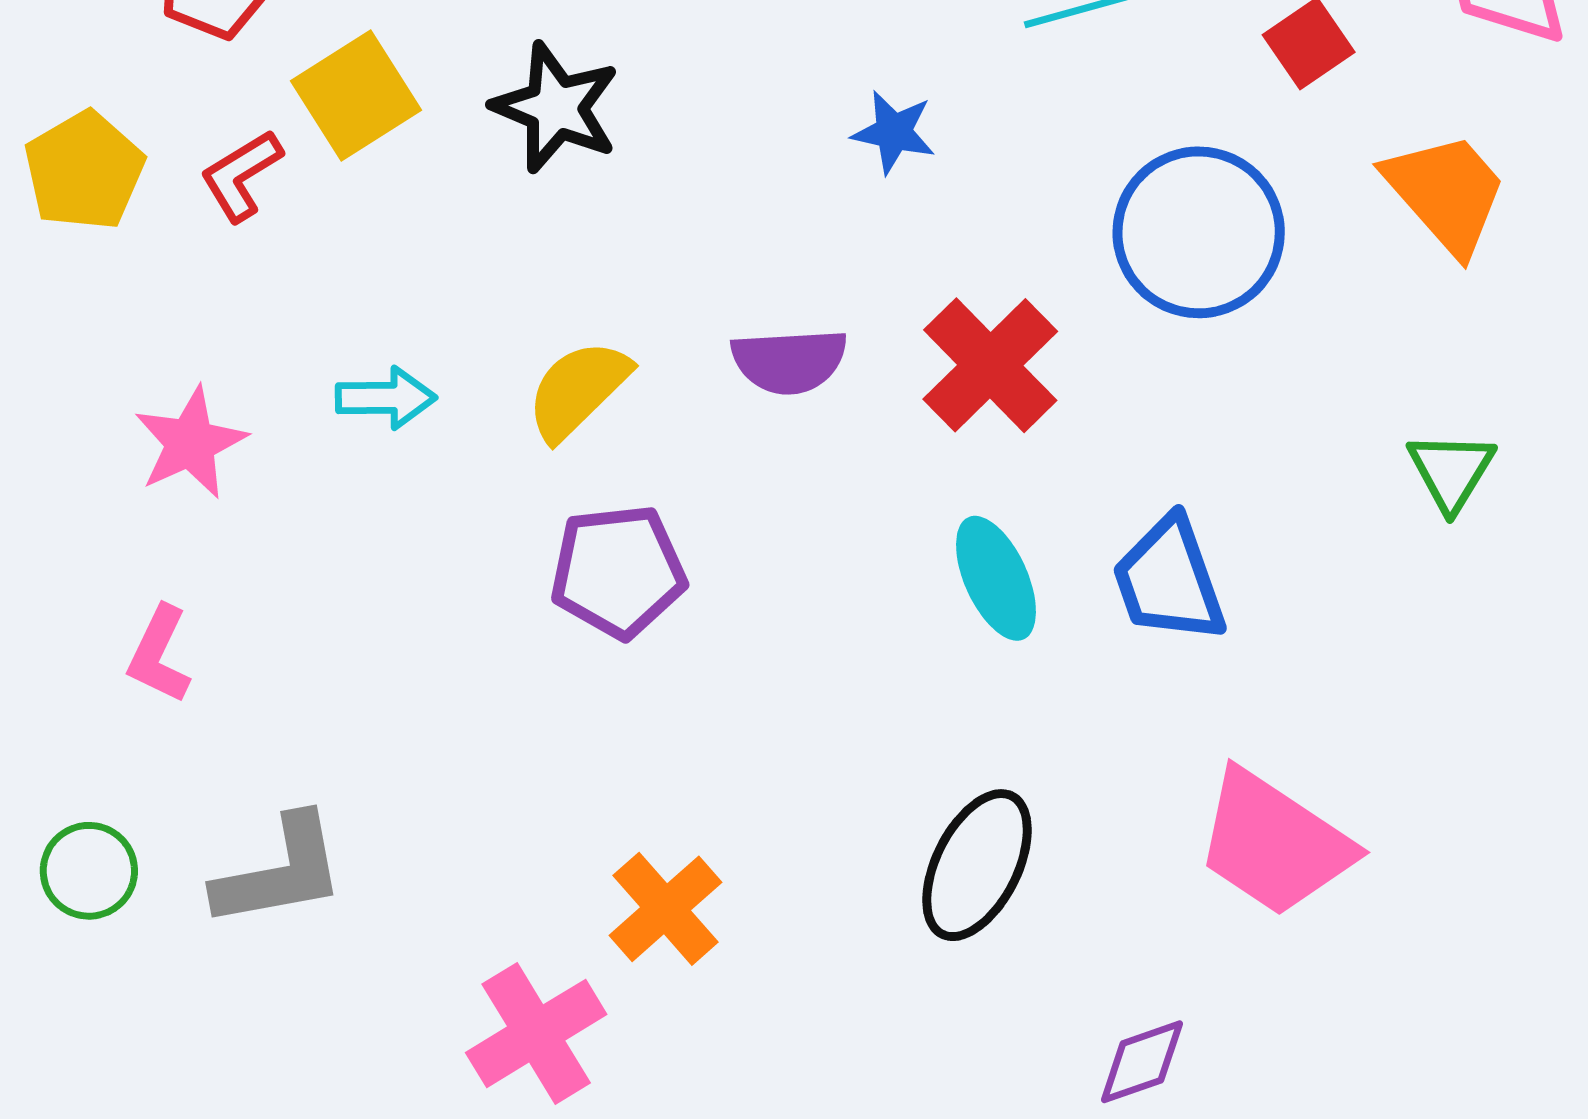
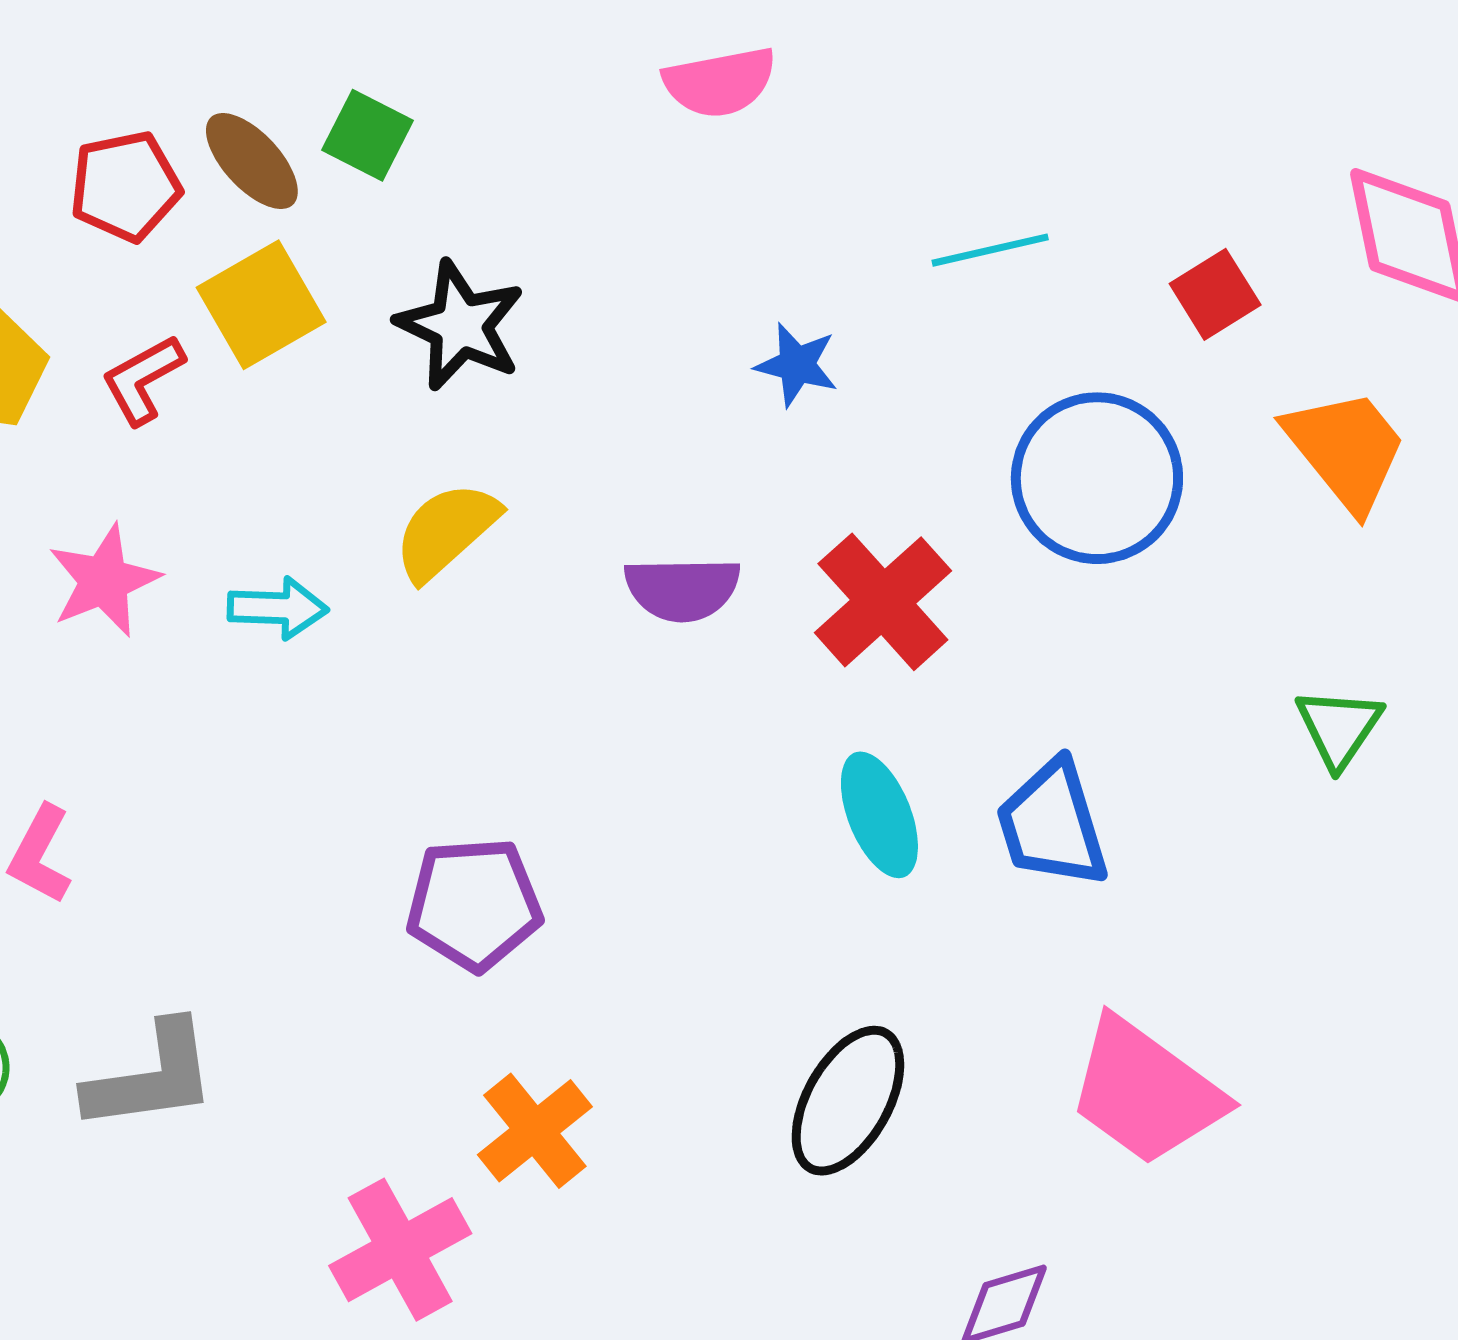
yellow semicircle: (578, 390) -> (446, 531), moved
pink star: (190, 443) -> (104, 581), moved
purple pentagon: (618, 571) -> (474, 904), moved

